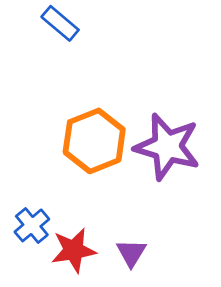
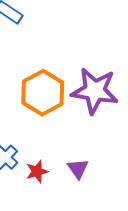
red star: (74, 250) -> (37, 171), size x0.7

